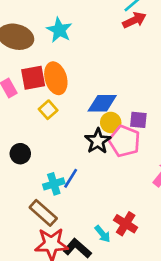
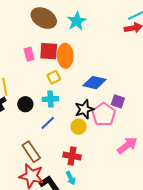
yellow circle: (111, 122) -> (79, 127), moved
blue line: (71, 178) -> (48, 123), moved
cyan cross: (54, 184) -> (50, 99), moved
red cross: (126, 224) -> (72, 156), moved, turned -36

